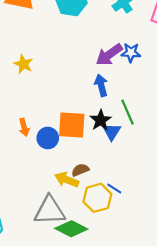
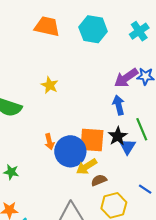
blue circle: (48, 138) -> (70, 151), size x1.6
yellow arrow: (67, 180) -> (87, 167), moved, turned -55
blue line: (114, 188) -> (145, 189), moved

